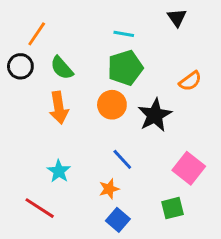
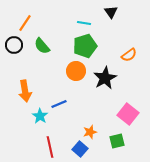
black triangle: (177, 18) -> (111, 12), moved
orange arrow: (59, 108) -> (25, 91), moved
blue line: (122, 159) -> (59, 104), moved, turned -70
orange star: (109, 189) -> (90, 132), moved
red line: (40, 208) -> (50, 147), moved, turned 45

